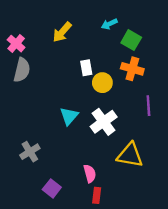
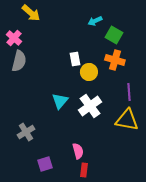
yellow arrow: (62, 32) -> (31, 13), moved, turned -90
yellow triangle: (130, 155) -> (127, 120), moved
purple square: (52, 188) -> (45, 164), turned 35

